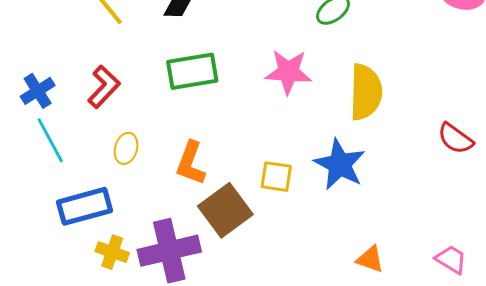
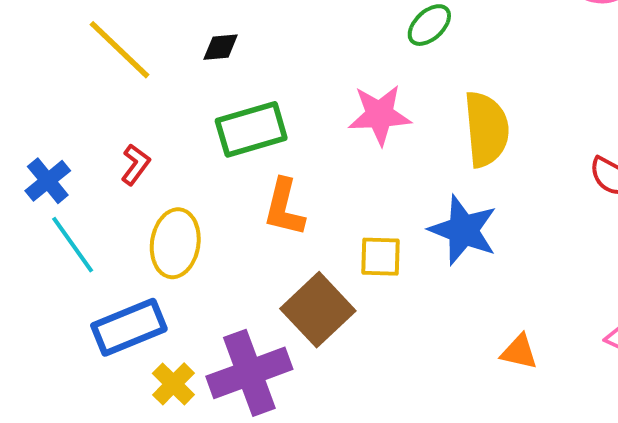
red L-shape: (104, 87) -> (135, 164), size x0.7
yellow ellipse: (126, 148) -> (175, 243), size x1.6
orange L-shape: (191, 163) -> (284, 207), moved
yellow cross: (112, 252) -> (173, 384), turned 32

